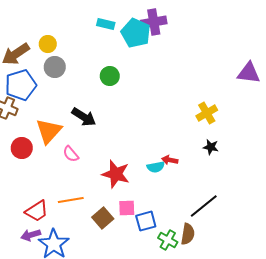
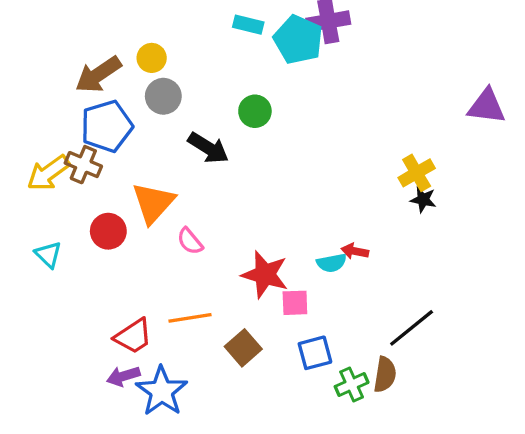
black arrow: (84, 117) -> (208, 148), moved
black star: (211, 147) -> (423, 200), moved
pink square: (127, 208) -> (295, 303), moved
green cross: (168, 240) -> (352, 385), turned 36

